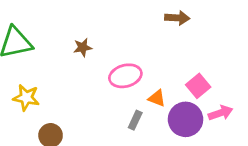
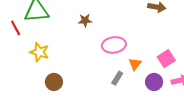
orange triangle: (157, 98) -> (135, 64), turned 40
purple circle: (186, 119) -> (154, 82), size x0.7

